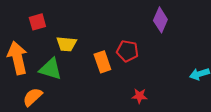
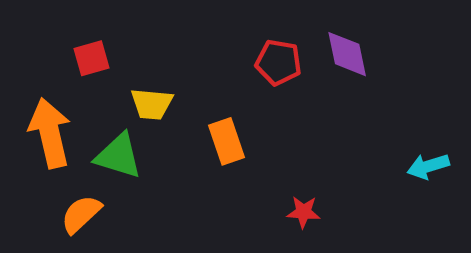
purple diamond: (160, 20) -> (347, 54), turned -35
red pentagon: (127, 51) -> (279, 62), moved

